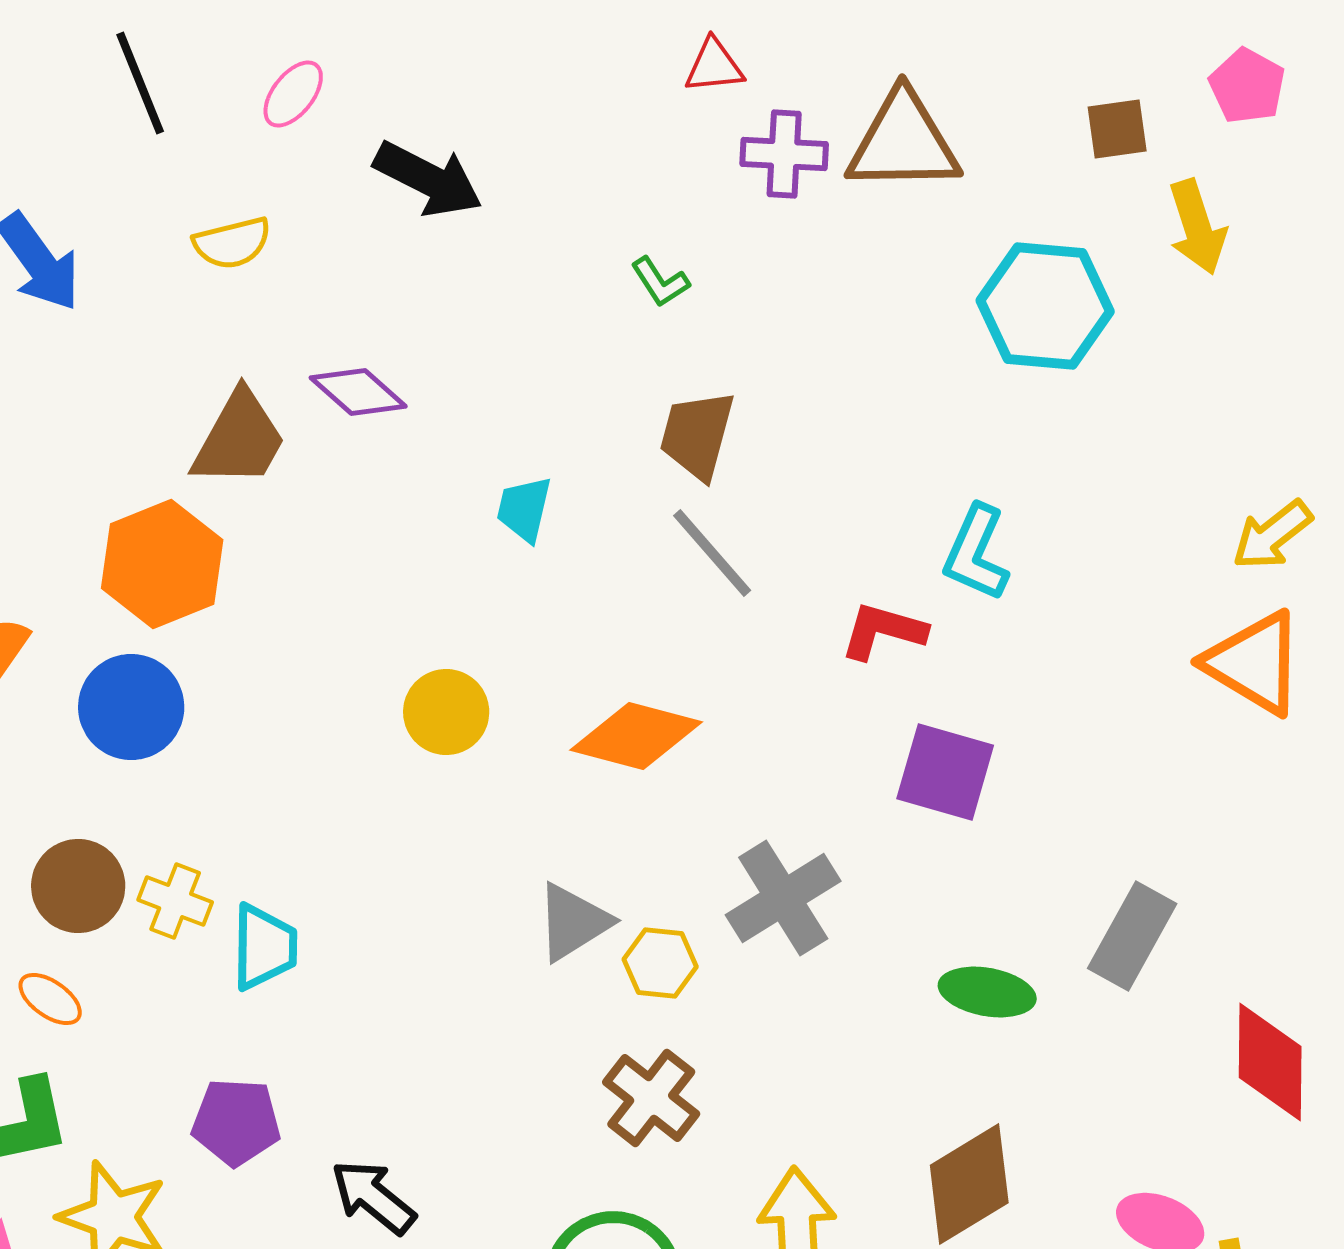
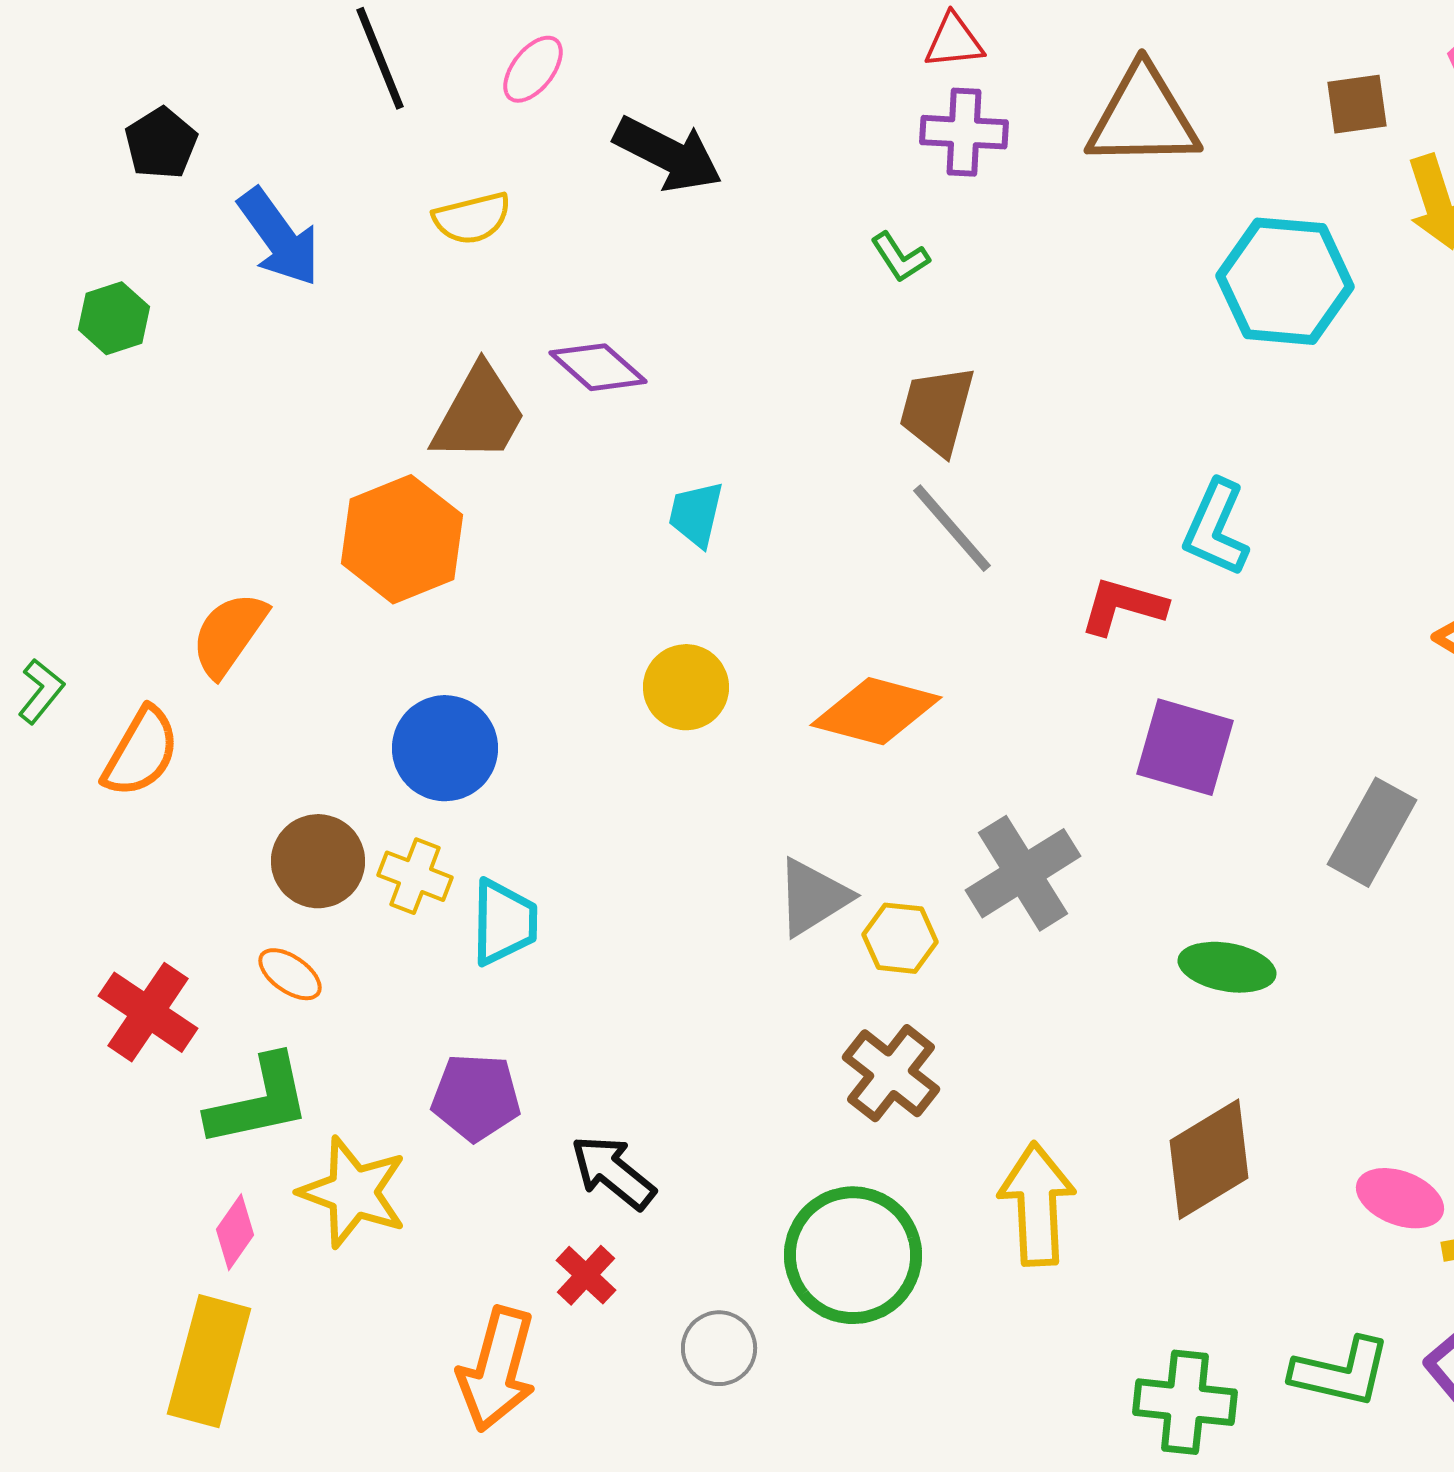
purple cross: (784, 154) -> (964, 132), moved
cyan trapezoid: (524, 509) -> (696, 514), moved
blue circle: (131, 707) -> (445, 748), moved
gray rectangle: (1132, 936) -> (1372, 832), moved

